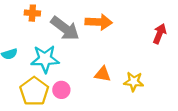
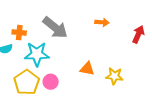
orange cross: (32, 13) -> (19, 33), moved
orange arrow: (99, 22) -> (102, 22), moved, size x0.6

